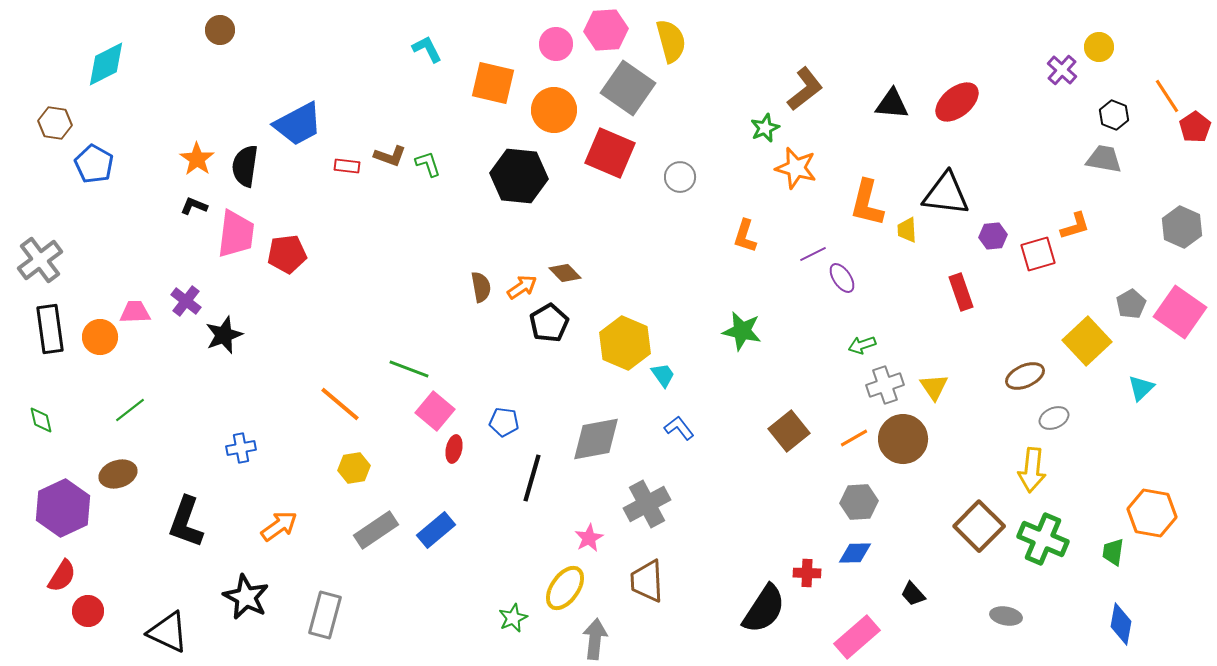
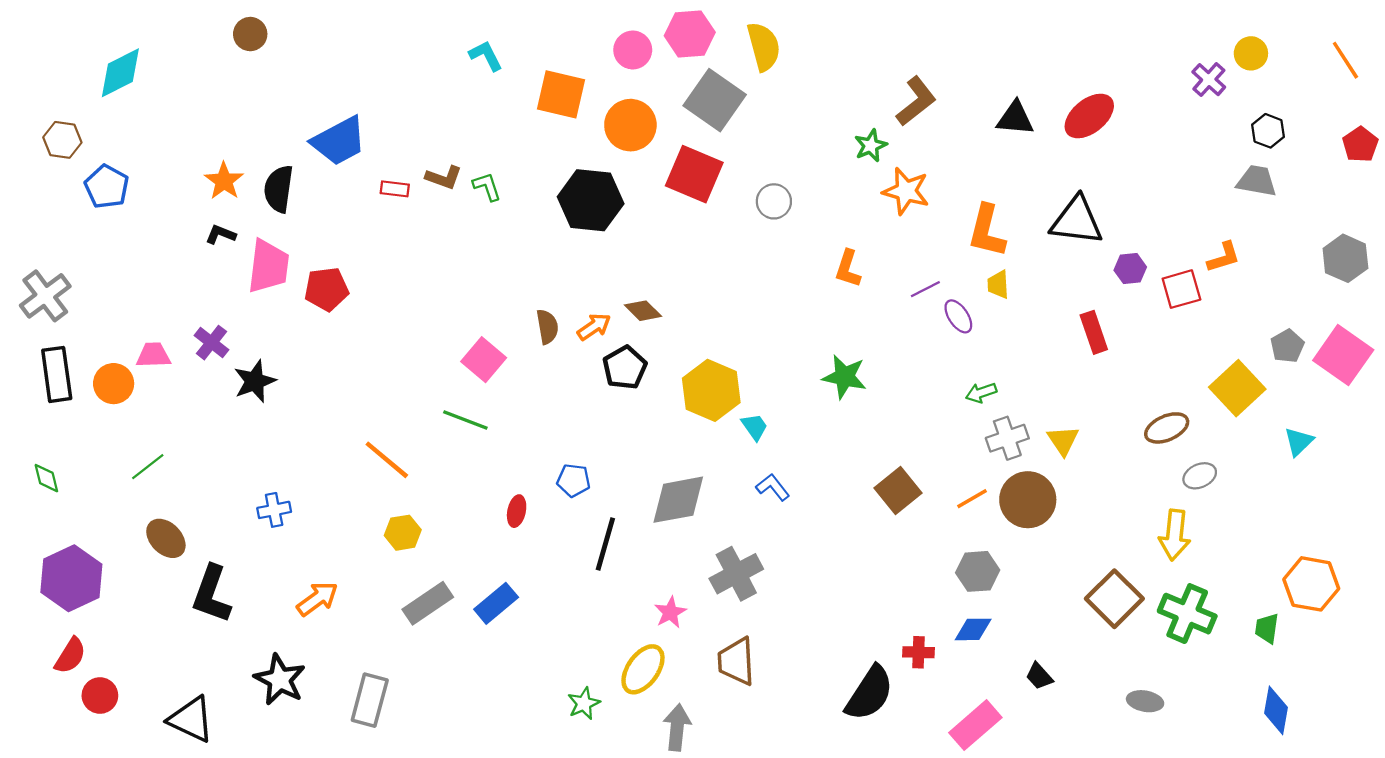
orange line: (1167, 96) -> (1345, 60), moved
yellow trapezoid: (907, 230) -> (998, 285), moved
pink square: (435, 411) -> (484, 360), moved
brown ellipse: (118, 474) -> (166, 538), moved, turned 63

